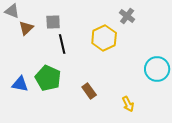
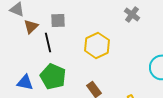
yellow hexagon: (104, 38) -> (97, 45), moved
black line: (62, 44) -> (48, 42), moved

